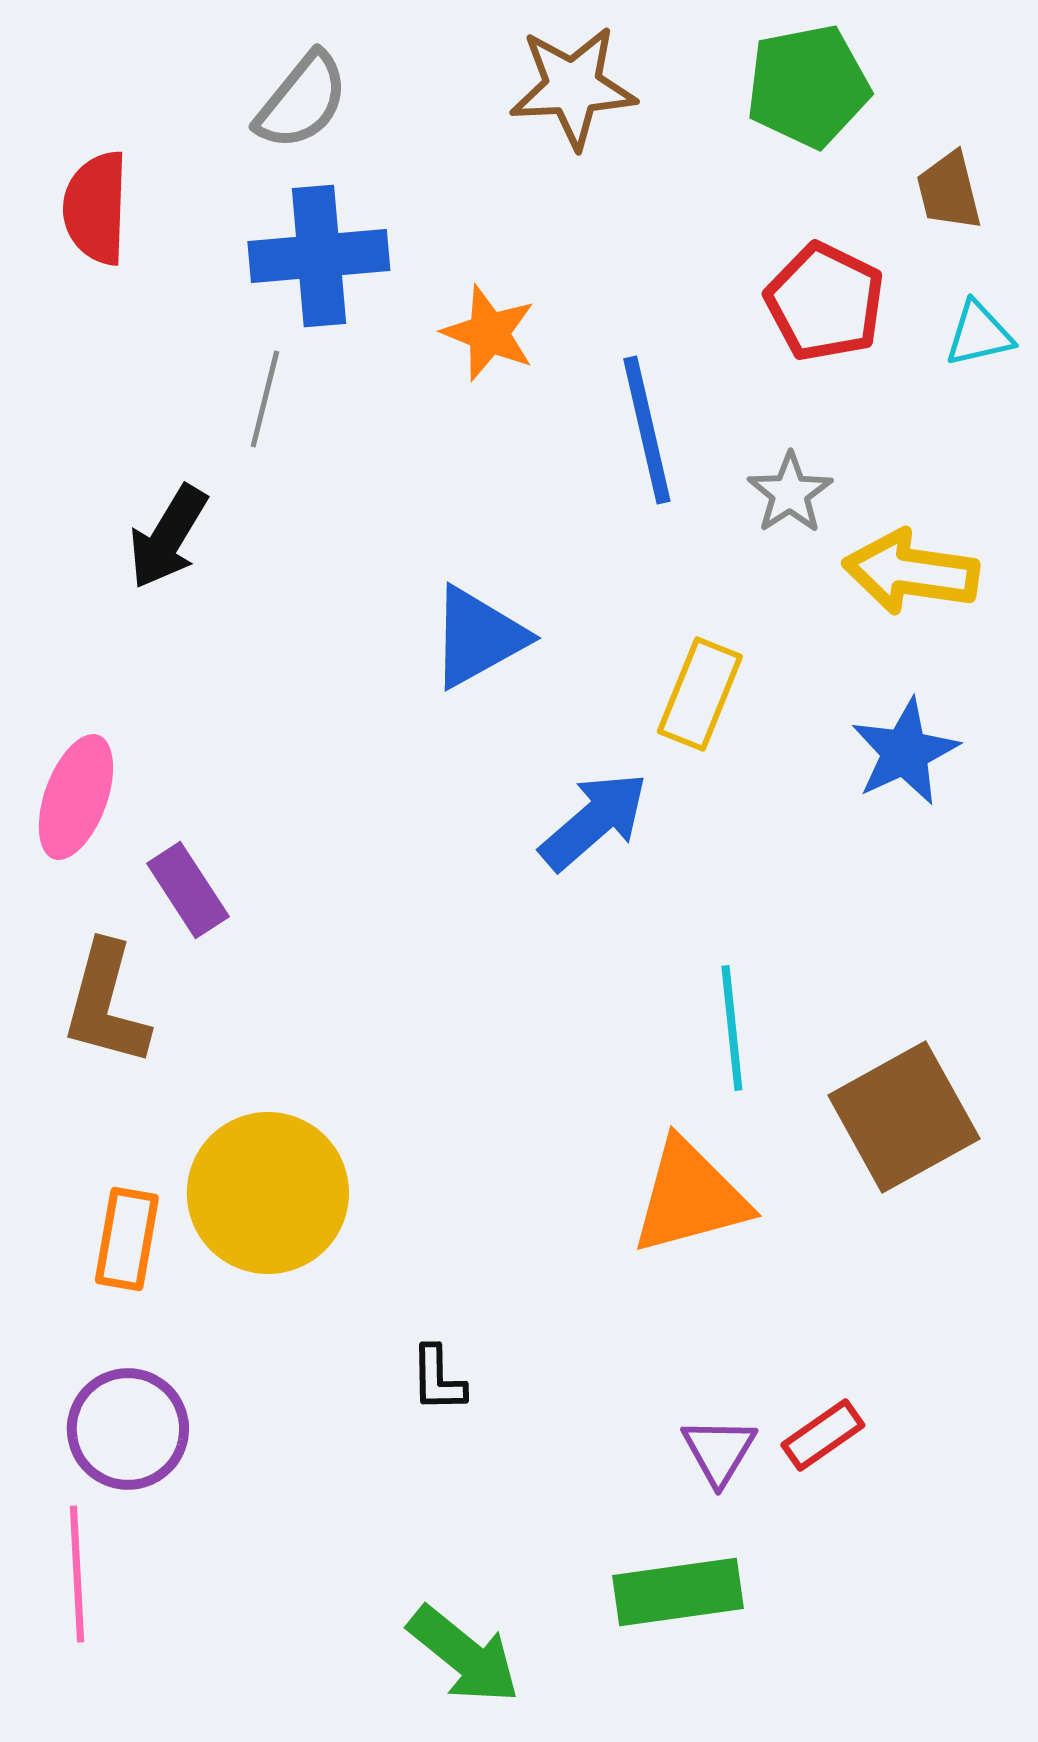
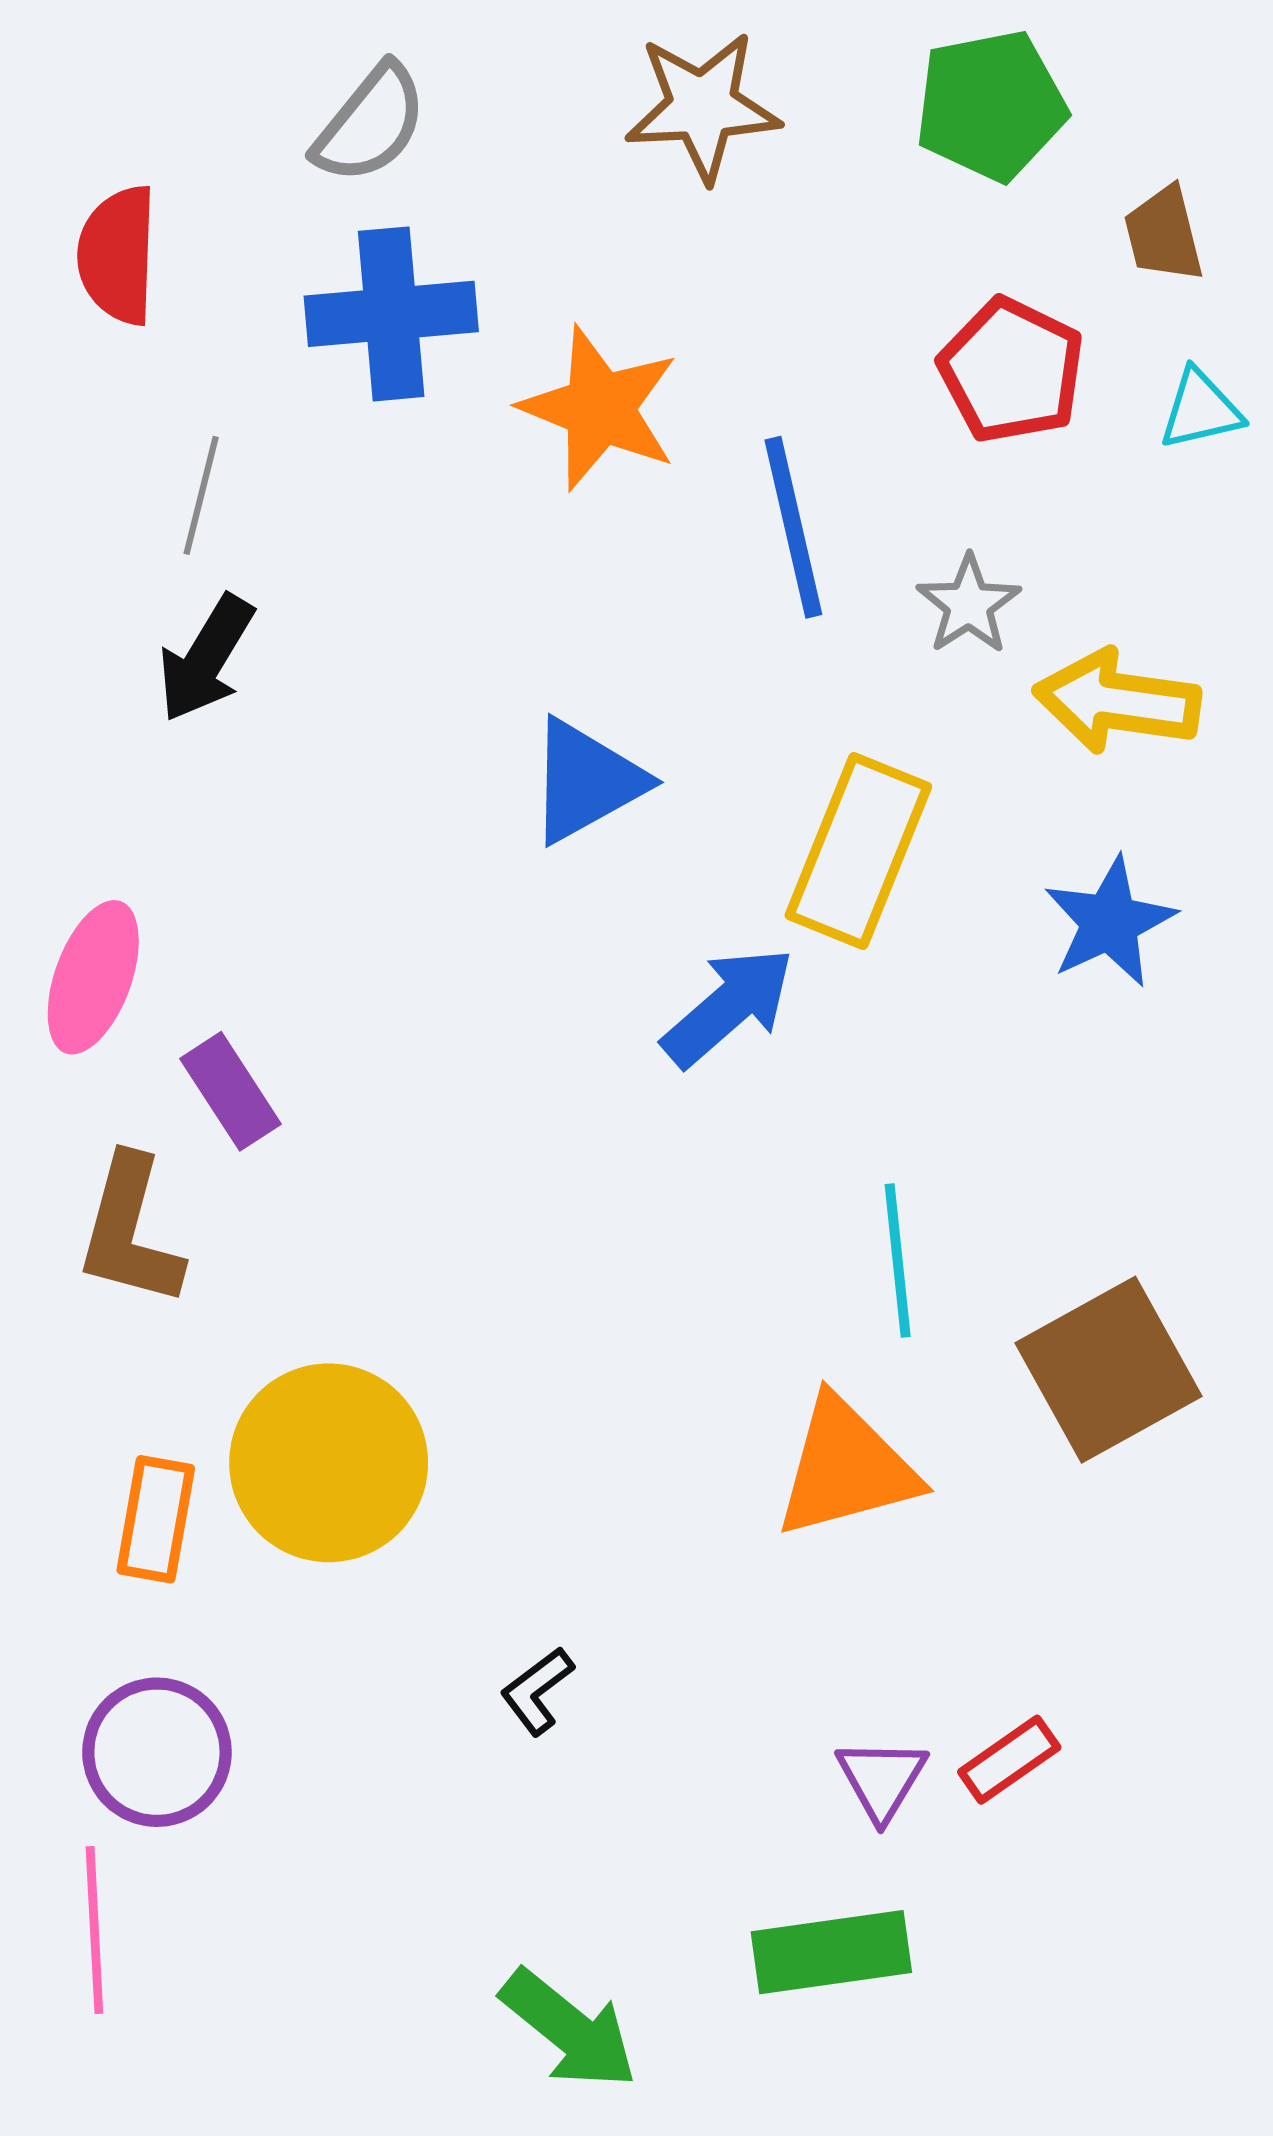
orange star: (489, 333) -> (600, 408), size x1.4
gray line: (265, 399) -> (201, 495), moved
yellow rectangle: (700, 694) -> (858, 851), size x1.4
black L-shape: (438, 1379) -> (537, 1691), turned 54

